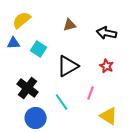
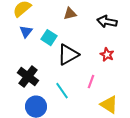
blue triangle: (14, 43) -> (26, 32), moved, turned -48
cyan square: (39, 49) -> (49, 38), moved

